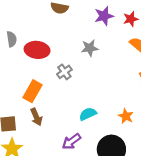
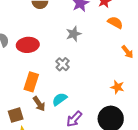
gray cross: (64, 72) -> (63, 64), moved
cyan semicircle: (88, 114) -> (60, 99), moved

